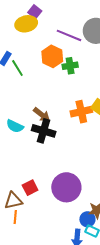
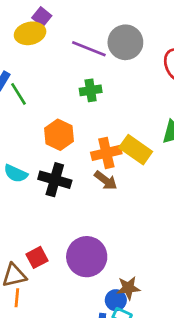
orange hexagon: (52, 56) -> (59, 135), moved
brown arrow: (42, 115) -> (106, 180), moved

